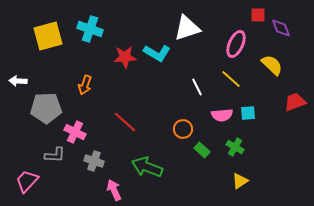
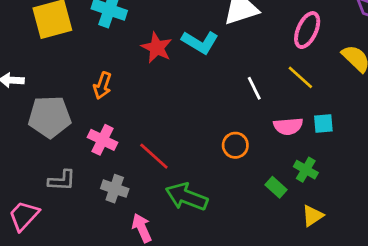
red star: (125, 57) -> (157, 48), turned 30
red line: (125, 122) -> (154, 156), moved
pink cross: (75, 132) -> (102, 140), moved
green rectangle: (202, 150) -> (276, 187), moved

